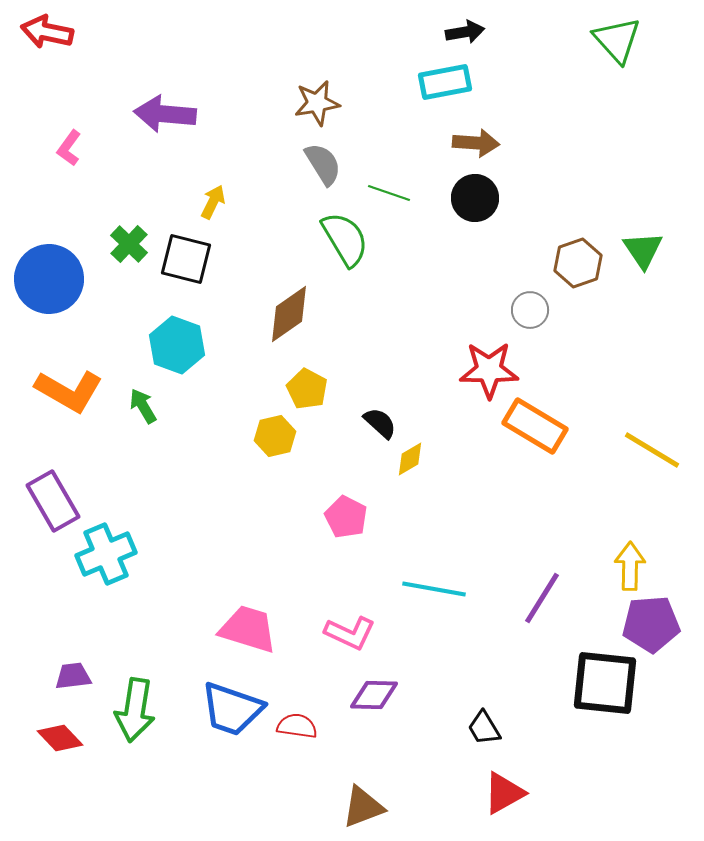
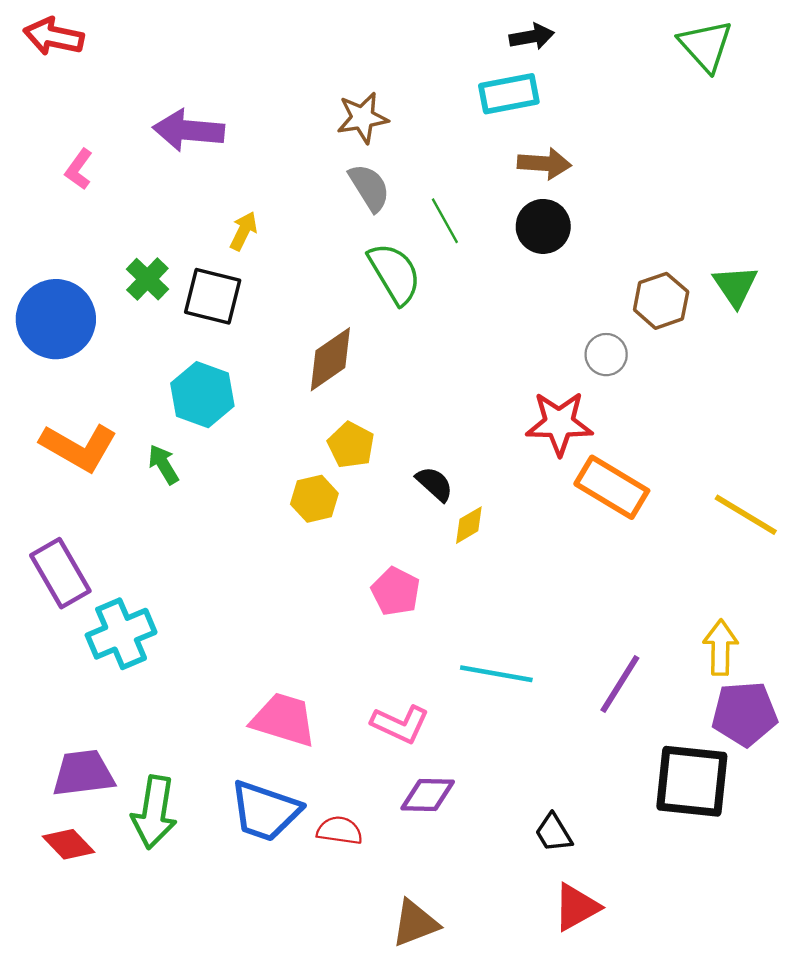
green line: (389, 193) -> (445, 221), turned 42
purple trapezoid: (73, 676) -> (83, 773), size x1.5

